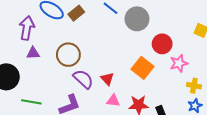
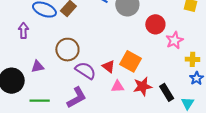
purple arrow: (27, 28) -> (23, 31), size x0.7
purple triangle: (33, 53) -> (38, 67), moved
orange square: (143, 68) -> (131, 61), moved

